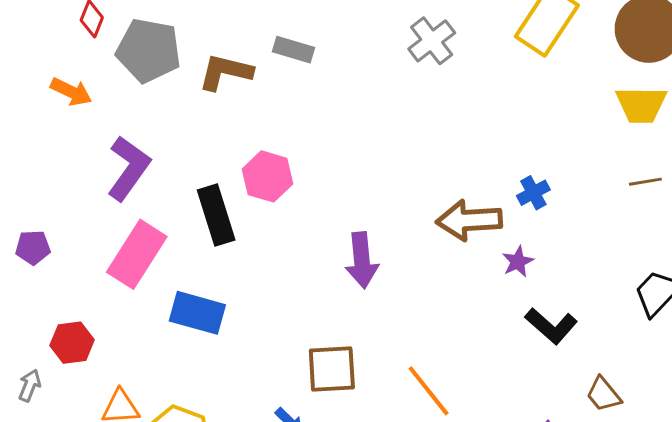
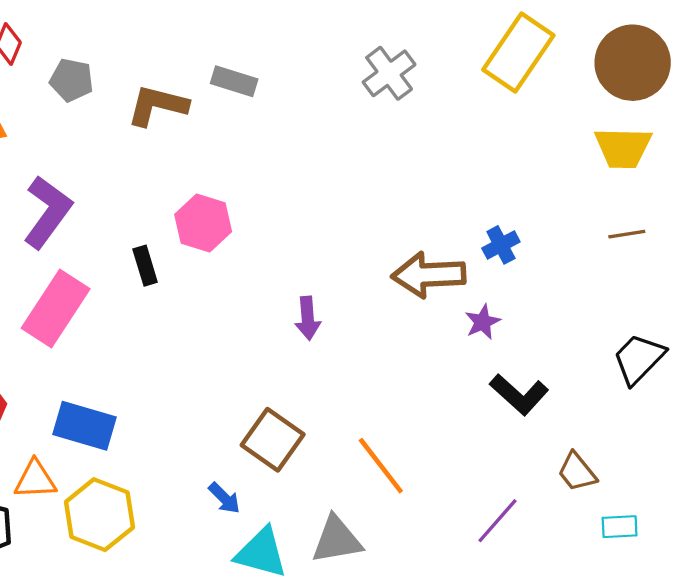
gray pentagon: (149, 50) -> (72, 80), size x0.6
black rectangle: (216, 215) -> (145, 266), size x0.6
purple arrow: (362, 260) -> (308, 318), size x0.7
blue rectangle: (197, 313) -> (85, 426), moved
brown square: (332, 369) -> (273, 440), turned 38

